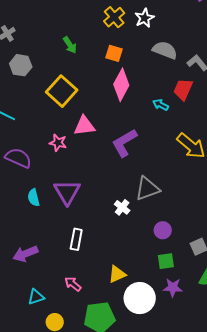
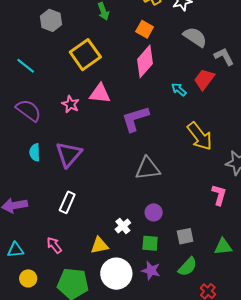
white cross: (122, 207) -> (123, 226), moved

